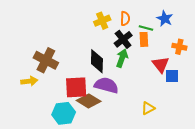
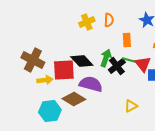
green line: (146, 28) -> (129, 60), moved
black cross: (123, 39) -> (117, 66), moved
black diamond: (97, 61) -> (82, 61), turned -45
yellow arrow: (29, 81) -> (45, 80), moved
red square: (76, 87) -> (64, 70), moved

